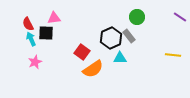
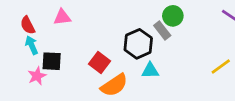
black square: (46, 33) -> (52, 61), moved
gray rectangle: (129, 36) -> (162, 31), moved
yellow line: (173, 55) -> (221, 67), turned -42

